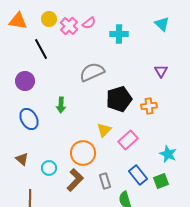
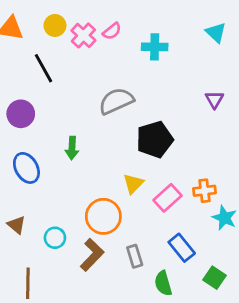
orange cross: (149, 106) -> (205, 191), moved
green square: (161, 181) -> (214, 278), moved, turned -35

